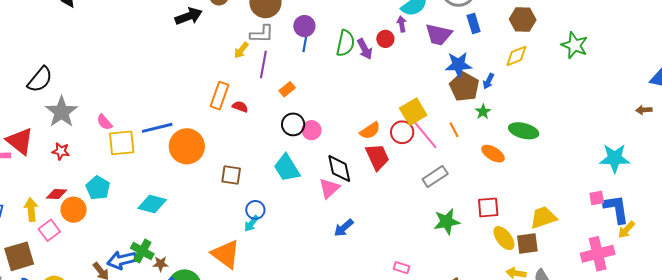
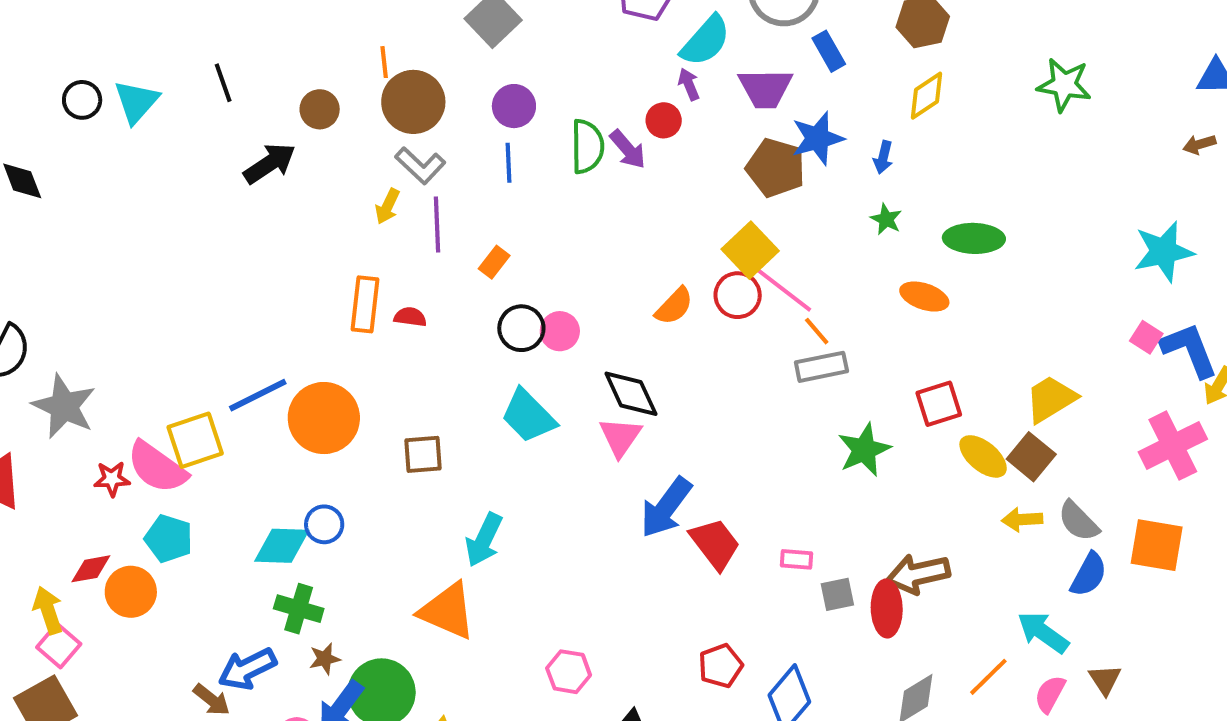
purple circle: (304, 26) -> (514, 106), moved
gray L-shape: (262, 34) -> (420, 166), turned 55
green star: (574, 45) -> (1064, 85), moved
brown pentagon: (464, 87) -> (776, 168), moved
pink semicircle: (104, 122) -> (157, 467), moved, size x1.8
orange line: (454, 130) -> (817, 331), moved
red star: (61, 151) -> (112, 479), moved
red trapezoid: (377, 157) -> (715, 544), moved
gray rectangle: (435, 176) -> (821, 367), turned 35
pink square: (597, 198) -> (1146, 337), turned -35
blue circle: (255, 210) -> (324, 524), moved
cyan arrow: (251, 223) -> (484, 540), size x1.5
blue arrow: (344, 228) -> (666, 507), size x1.5
pink square: (49, 230) -> (59, 646), moved
brown square: (527, 244) -> (1031, 457), turned -30
green cross: (142, 251) -> (299, 609), moved

